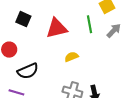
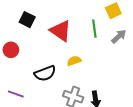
red triangle: (57, 28) -> (61, 31), turned 45
black semicircle: (28, 71) -> (45, 73), moved

